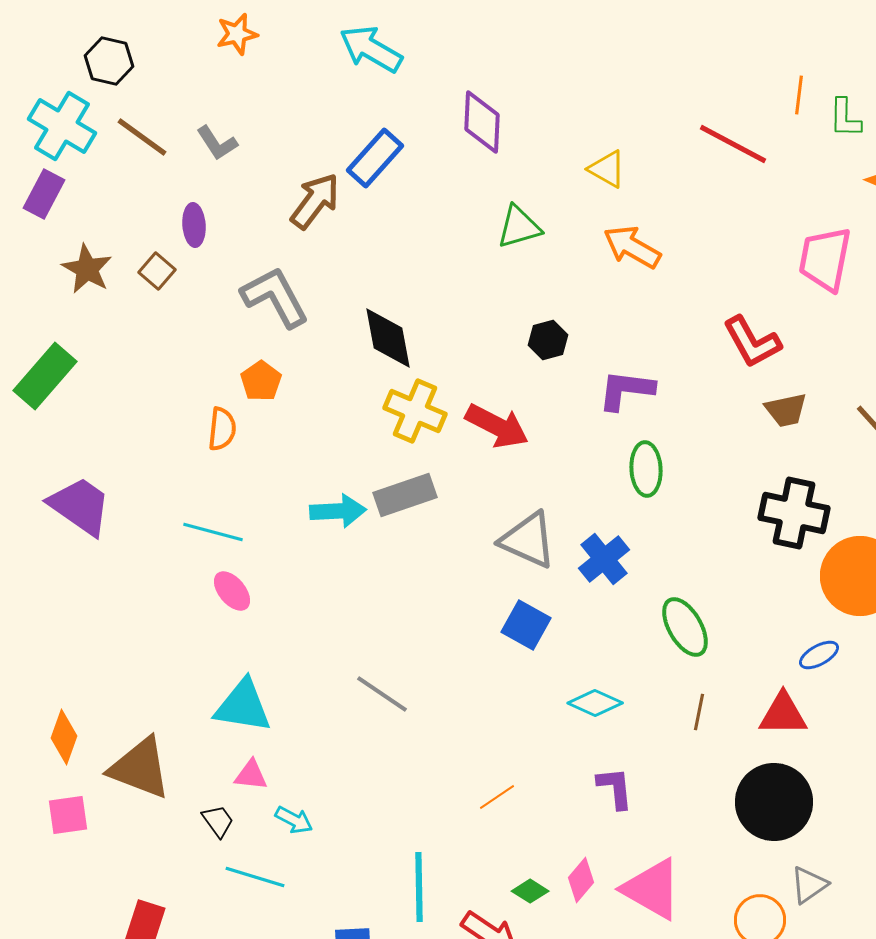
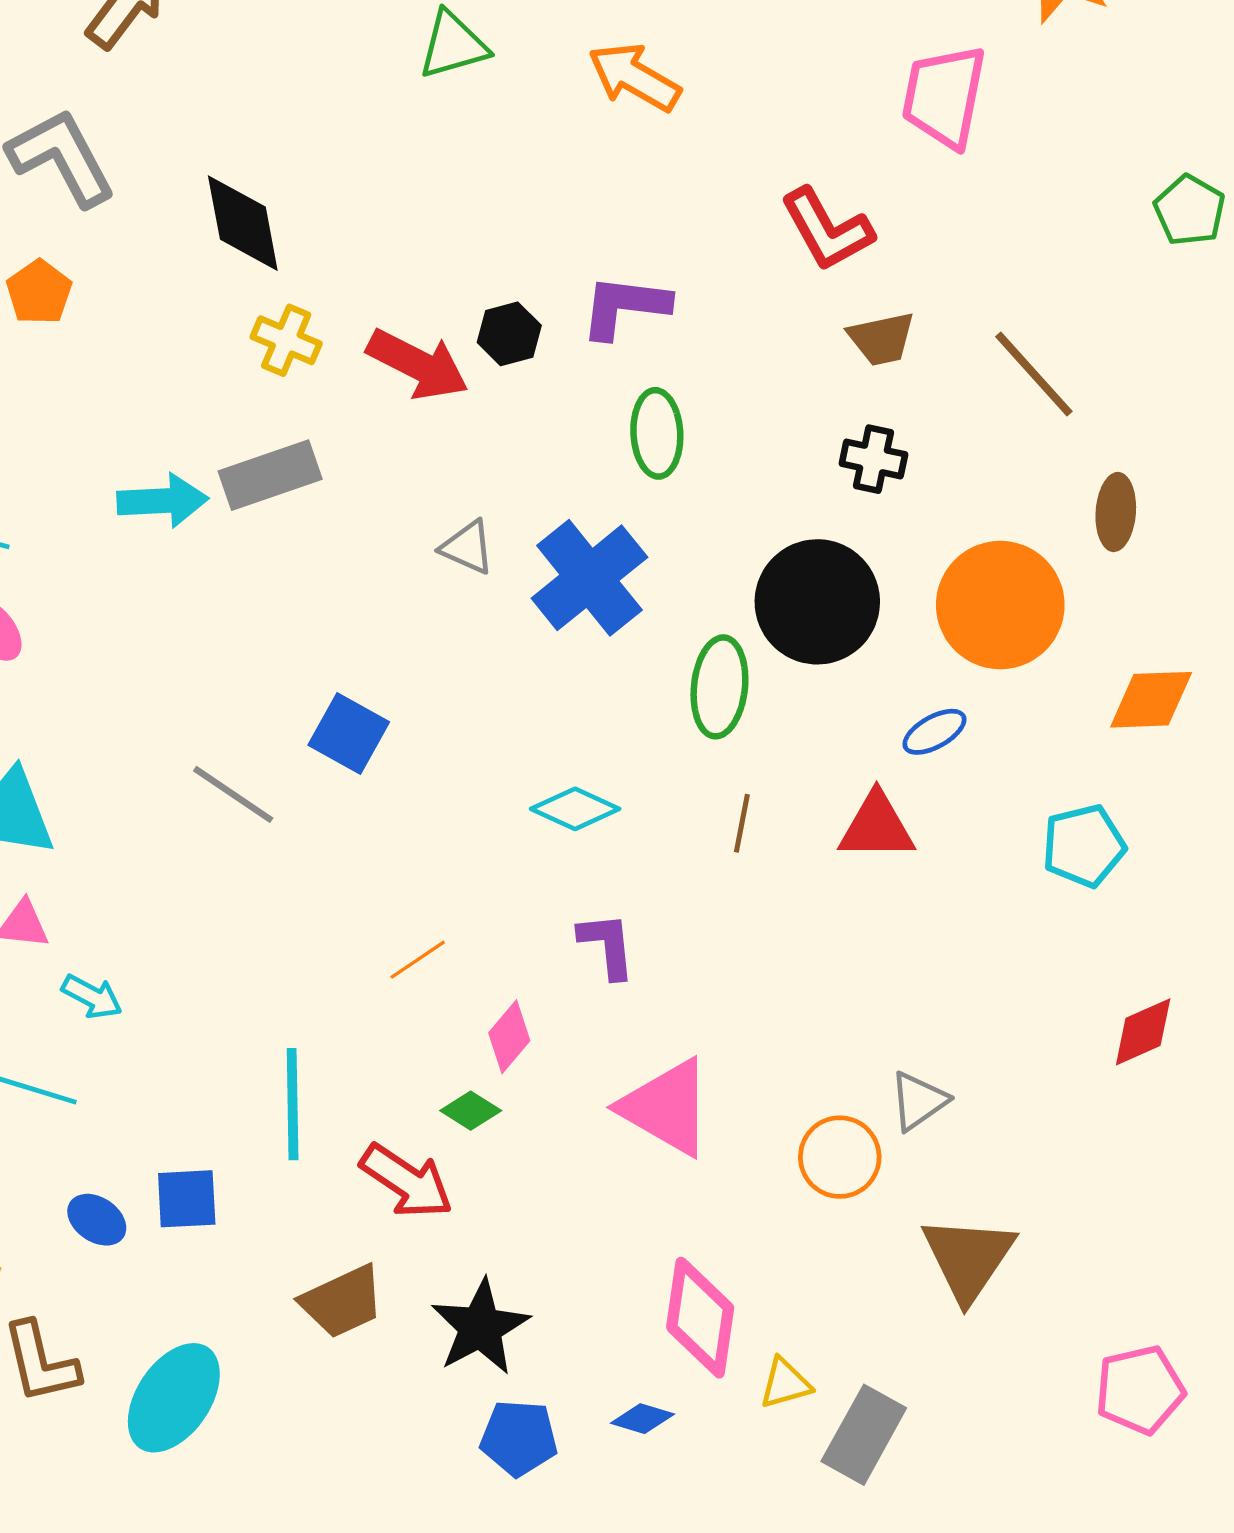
black hexagon: (548, 340) -> (509, 334), moved
yellow cross: (415, 411) -> (286, 340), size x0.7
black cross: (794, 513) -> (873, 459), moved, size x0.6
gray triangle: (528, 540) -> (467, 547), size x0.6
blue cross: (604, 559) -> (589, 578), size x1.4
blue square: (526, 625) -> (349, 733), moved
green ellipse: (685, 627) -> (719, 687), turned 36
black circle: (774, 802) -> (817, 602), moved
pink diamond: (581, 880) -> (509, 1037), moved

